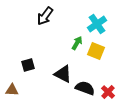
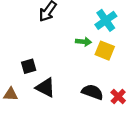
green arrow: (77, 43) -> (83, 42), turned 64
black triangle: (63, 74) -> (45, 88), moved

